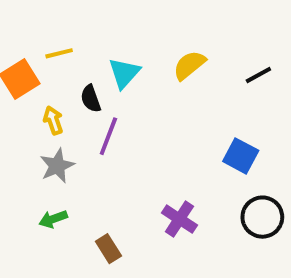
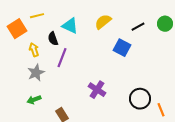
cyan triangle: (124, 73) -> (70, 26), turned -48
blue square: (241, 156) -> (122, 48), moved
purple cross: (179, 219) -> (97, 90), moved

